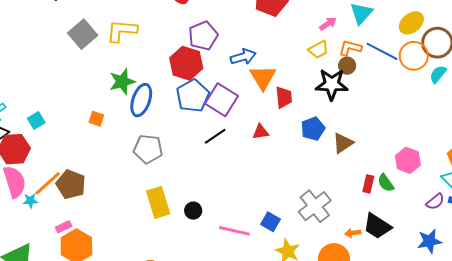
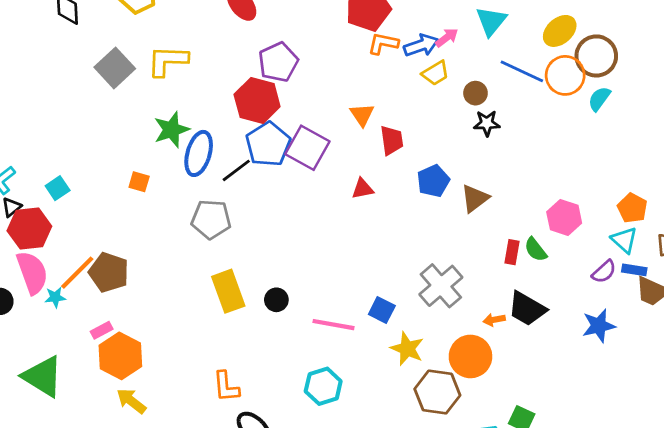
orange L-shape: (350, 48) -> (383, 43), moved
blue arrow: (243, 57) -> (421, 45), moved
orange triangle: (263, 77) -> (362, 115), size x0.7
black star: (332, 84) -> (487, 123), moved, size x0.6
black line: (215, 136) -> (236, 170), moved

